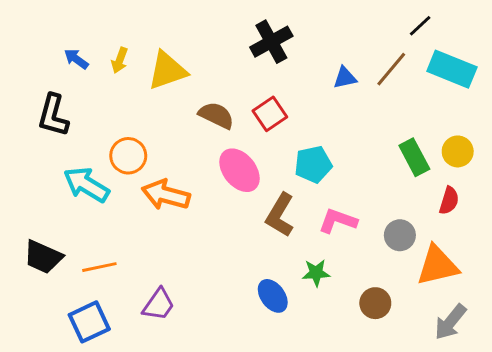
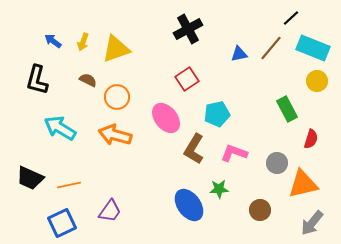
brown semicircle: (216, 115) -> (88, 80), moved, size x0.7
yellow circle: (458, 151) -> (317, 81), moved
orange circle: (128, 156) -> (117, 97), moved
blue ellipse: (273, 296) -> (189, 205), size x1.4

